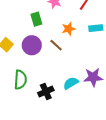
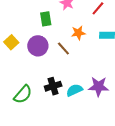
green semicircle: (20, 80) -> (23, 94), moved, turned 30
black cross: (46, 92) -> (53, 86), moved

